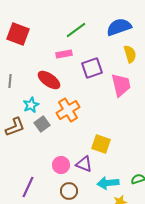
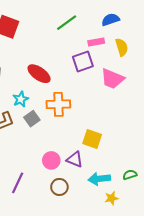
blue semicircle: (119, 27) -> (110, 20), size x0.7
pink rectangle: (64, 54) -> (96, 42), moved
pink trapezoid: (121, 85) -> (113, 79), turned 125
orange cross: (68, 110) -> (58, 104), turned 30

